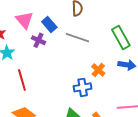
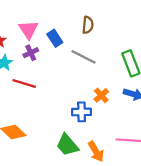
purple cross: (38, 40) -> (31, 53), moved, turned 32
red line: (22, 80) -> (24, 84), moved, turned -65

